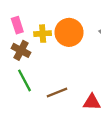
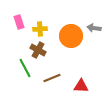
orange circle: (69, 32) -> (71, 36), moved
brown cross: (21, 50) -> (38, 50), moved

